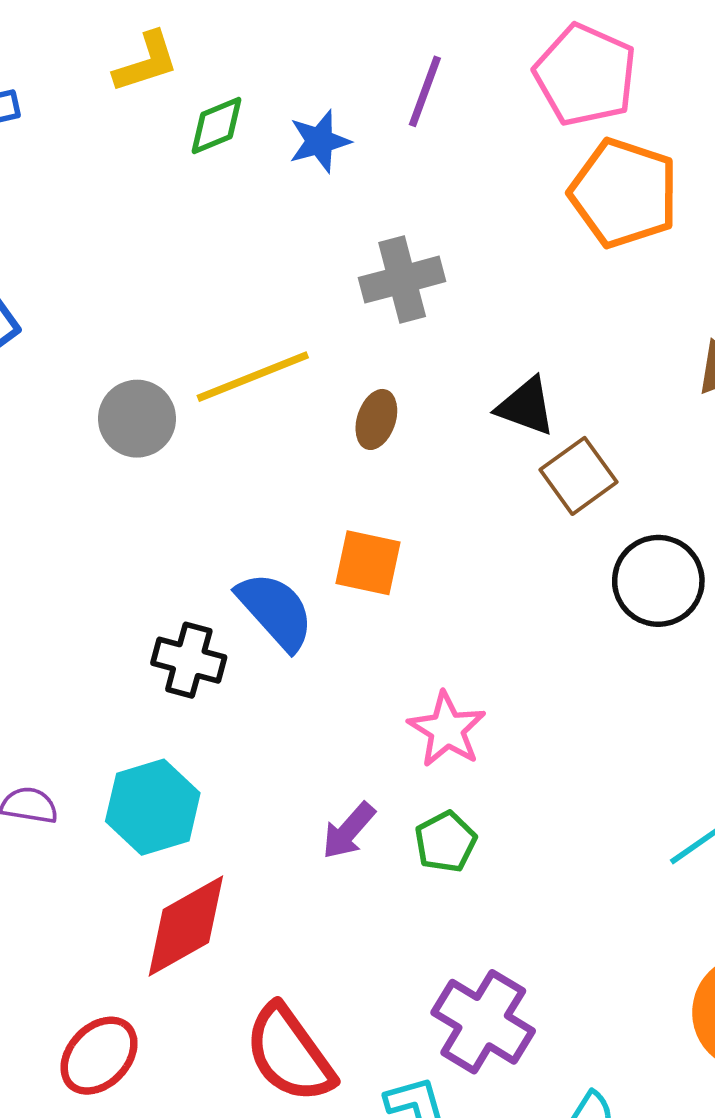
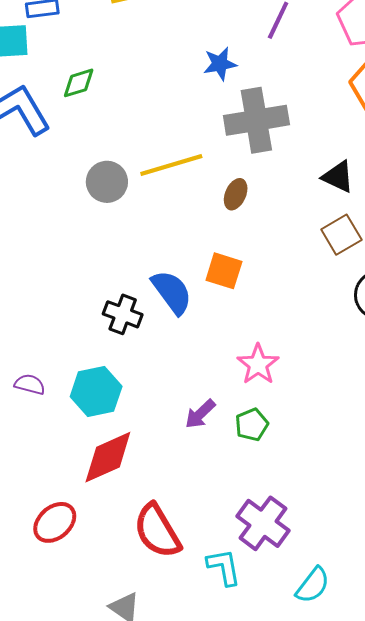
green diamond: (216, 125) -> (79, 83), moved
blue star: (320, 141) -> (220, 64), moved
gray cross: (402, 280) -> (256, 120), size x1.4
black triangle: (526, 406) -> (338, 177), moved

